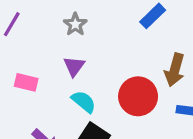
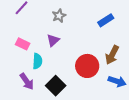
cyan semicircle: (84, 102) -> (37, 61), moved, turned 42

